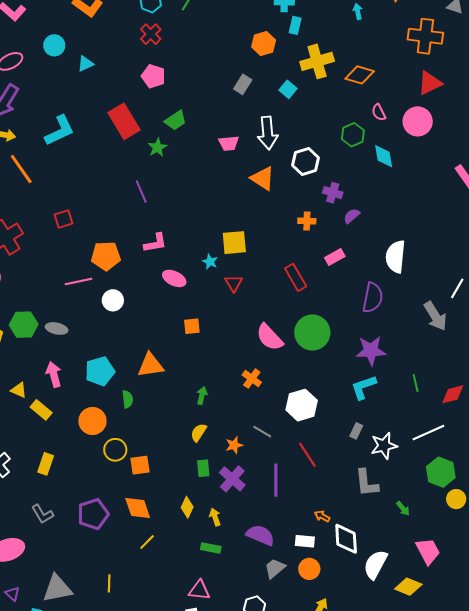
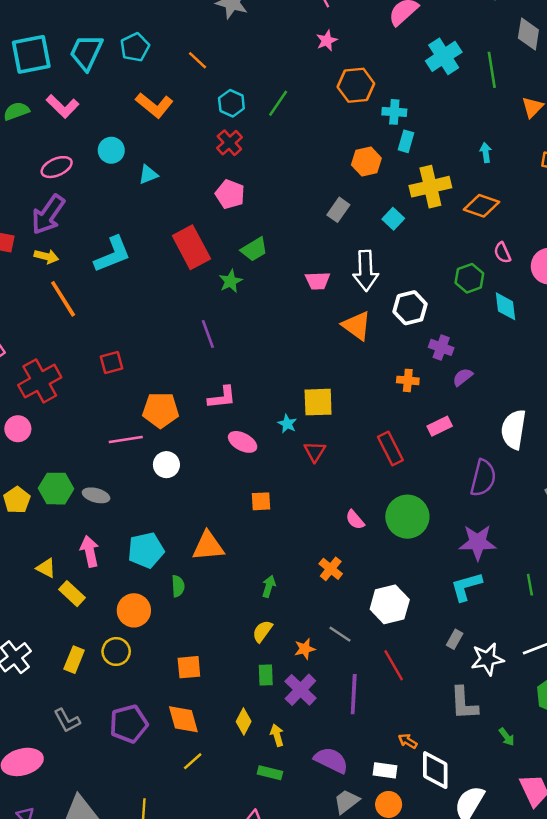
cyan arrow: (358, 11) -> (486, 153), moved
pink semicircle: (270, 337) -> (355, 520), size x0.6
yellow circle: (115, 450) -> (116, 652), moved

